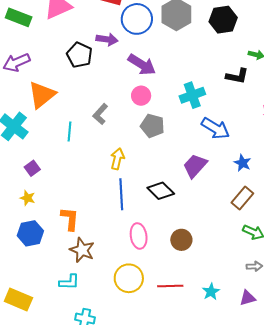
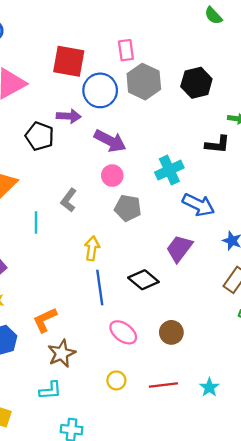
orange L-shape: (70, 219) -> (45, 320), turned -115
pink ellipse: (139, 236) -> (123, 332), turned -40
brown star: (82, 250) -> (62, 353), turned 30
yellow circle: (129, 278) -> (116, 380), size x0.6

